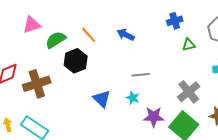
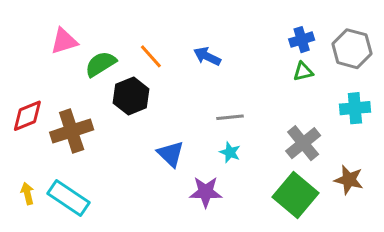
blue cross: (175, 21) -> (302, 40), moved
cyan star: (133, 98) -> (230, 152), moved
purple star: (154, 117) -> (206, 192), moved

